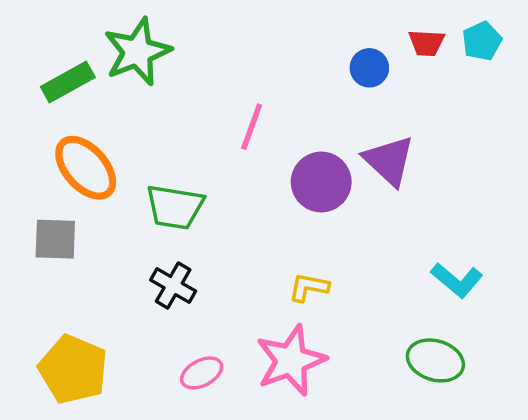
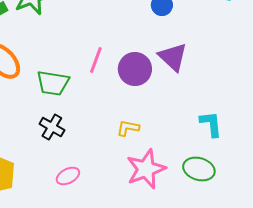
pink line: (252, 127) -> (96, 60), moved
cyan L-shape: (457, 280) -> (211, 124), turned -136
pink star: (291, 360) -> (146, 169), moved

